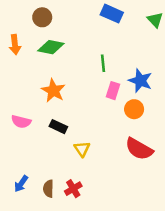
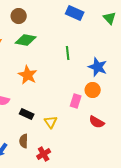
pink rectangle: (113, 91) -> (76, 101), moved
black rectangle: (58, 127) -> (27, 114), moved
red semicircle: (139, 149) -> (97, 122), size x0.7
brown semicircle: (48, 189) -> (24, 141), moved

